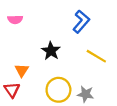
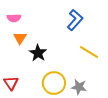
black star: (51, 51) -> (38, 53), moved
orange triangle: (22, 70) -> (20, 38), moved

